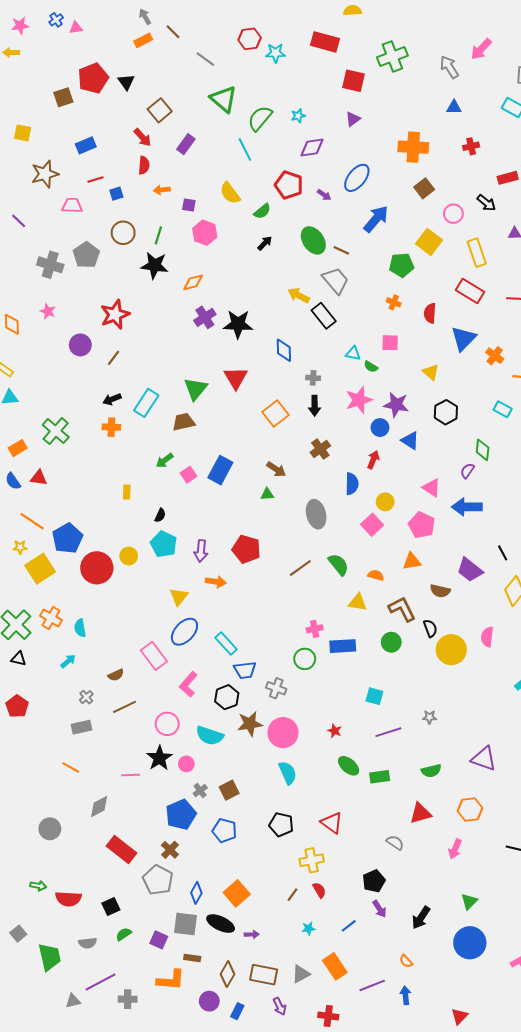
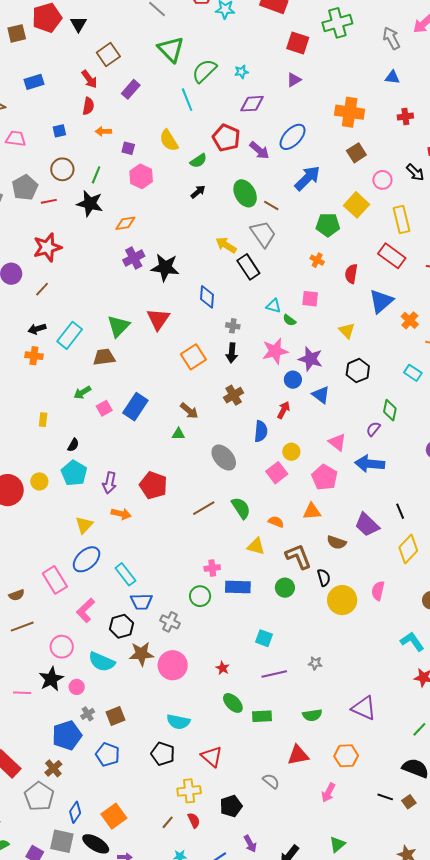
red line: (96, 179) -> (49, 201), moved
purple arrow: (324, 195) -> (259, 150), size x1.5
gray ellipse: (316, 514) -> (224, 458), turned -32
cyan semicircle: (288, 773) -> (178, 722), moved, turned 120
black pentagon: (374, 881) -> (231, 806), moved

